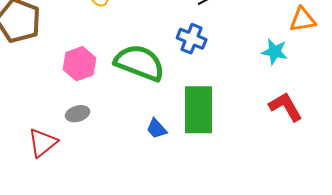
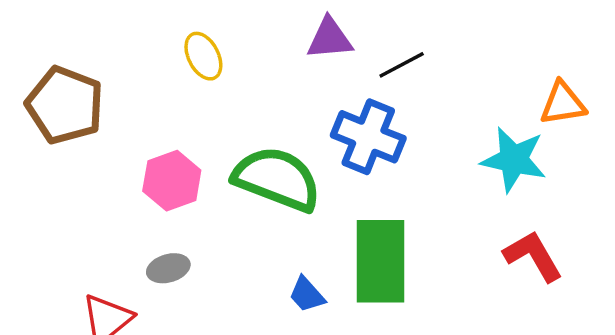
blue cross: (192, 39) -> (368, 137), size x1.4
cyan star: (275, 52) -> (514, 160), size x1.4

